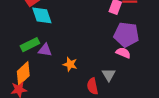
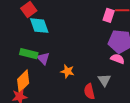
green rectangle: (30, 45) -> (29, 54), turned 42
purple triangle: (45, 50) -> (43, 58), turned 40

